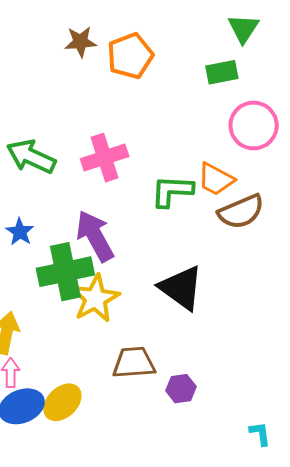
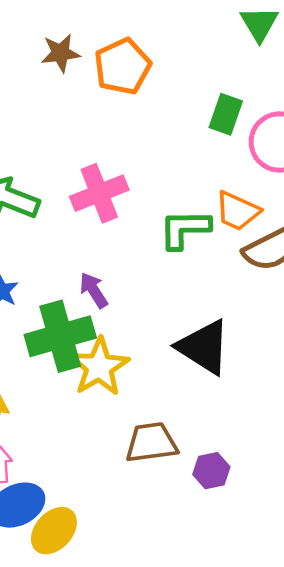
green rectangle: (222, 72) -> (226, 114), moved, turned -56
purple arrow: (95, 236) -> (94, 290), size x0.6
yellow ellipse: (62, 402) -> (54, 531), moved

